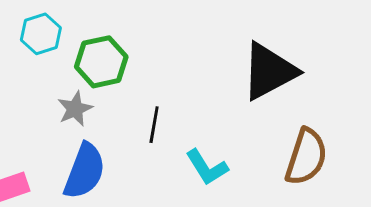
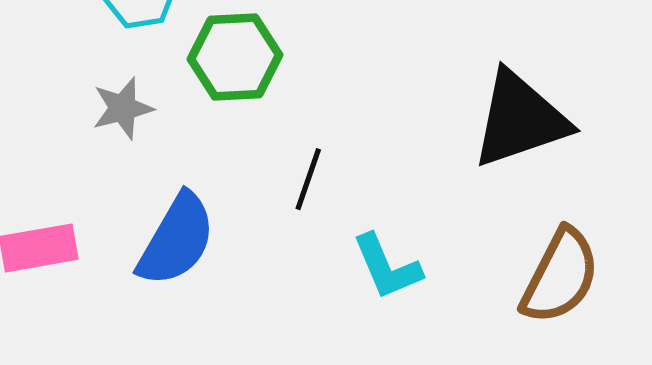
gray star: (75, 109) -> (123, 108), moved

